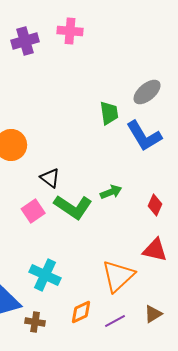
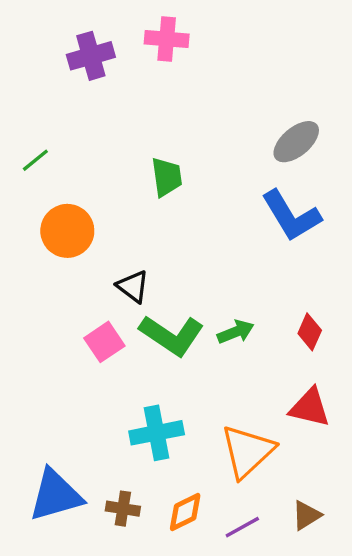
green trapezoid: (109, 113) -> (167, 177), moved
green arrow: (111, 192) -> (236, 332), moved
cyan cross: (45, 275) -> (157, 433), moved, turned -36
brown cross: (35, 322) -> (123, 509), moved

